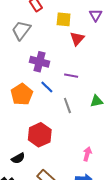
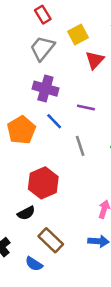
yellow square: (64, 19) -> (78, 35), turned -35
gray trapezoid: (21, 30) -> (42, 48), moved
black semicircle: (18, 158) -> (26, 213), moved

